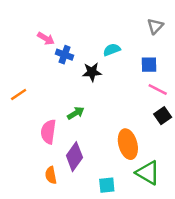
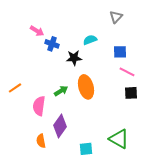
gray triangle: (155, 26) -> (116, 17), moved
orange line: (19, 94) -> (15, 88), moved
black square: (163, 116) -> (131, 93), turned 32
orange ellipse: (128, 144) -> (86, 87), moved

